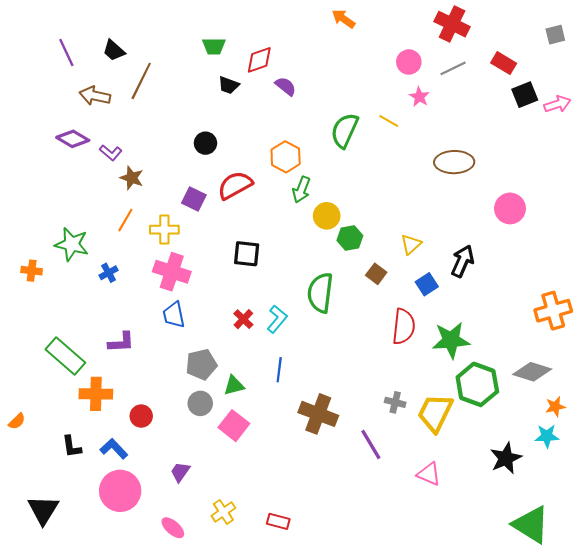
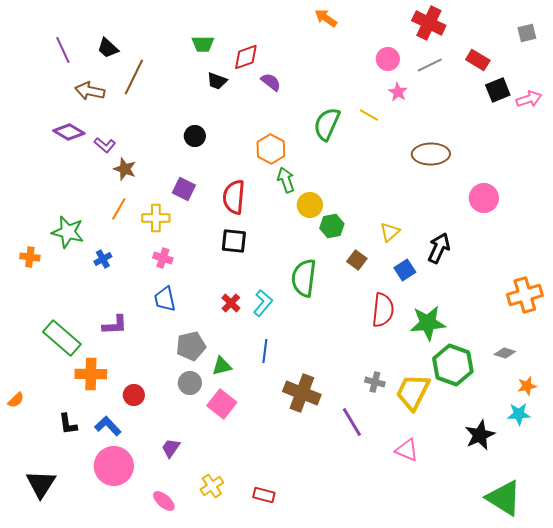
red semicircle: (235, 185) -> (234, 197), moved, turned -56
green arrow: (301, 189) -> (286, 180), turned 140
pink cross: (172, 272) -> (163, 258), size x0.6
gray diamond: (532, 372) -> (505, 353), size x0.6

